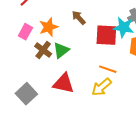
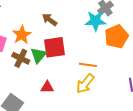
red square: (106, 35) -> (54, 47), moved
red triangle: (64, 83) -> (47, 87), size x0.6

